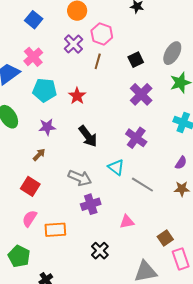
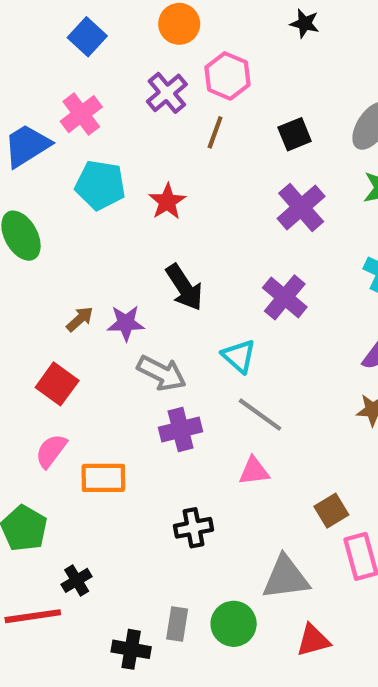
purple star: (47, 127) -> (126, 323), moved
gray line: (142, 185) -> (260, 415), moved
black cross: (100, 251) -> (193, 528), turned 30

